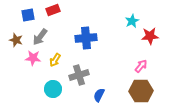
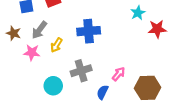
yellow arrow: (55, 60) -> (56, 45), moved
pink arrow: (141, 66) -> (119, 74), moved

